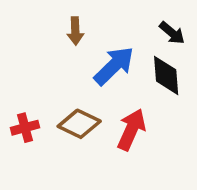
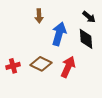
blue arrow: (114, 66) -> (59, 34), turned -30

